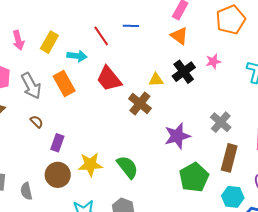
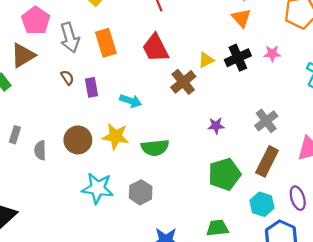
cyan arrow: (77, 56) -> (131, 101), moved
yellow triangle: (156, 80) -> (206, 60), turned -35
purple star: (177, 136) -> (216, 126), size x0.6
purple rectangle: (57, 143) -> (91, 87), moved, turned -42
green semicircle: (127, 167) -> (155, 148), turned 110

